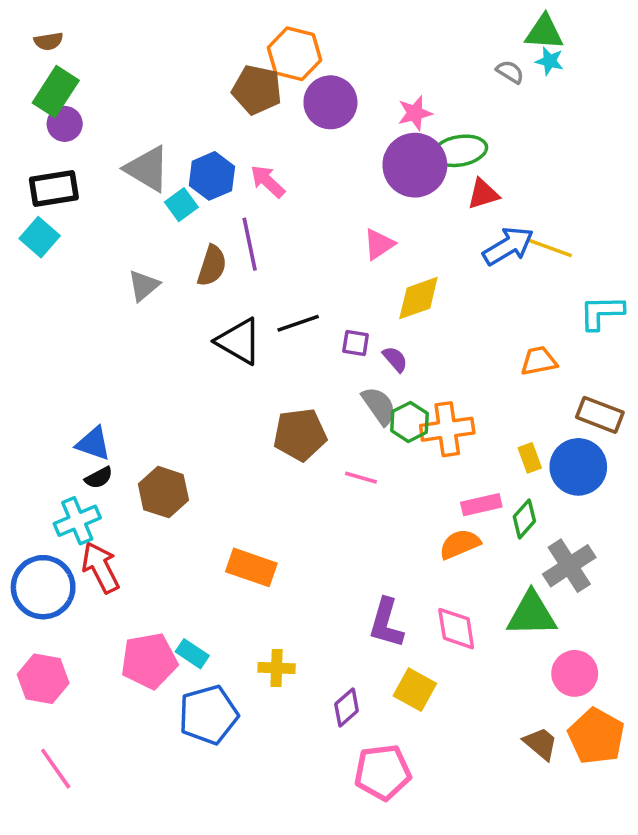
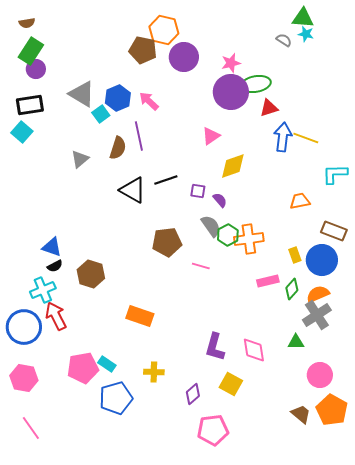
blue arrow: (508, 246) -> (283, 137), turned -52
orange semicircle: (460, 544) -> (318, 294), moved
green triangle: (532, 614) -> (296, 342), size x0.6

